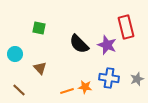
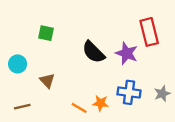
brown line: (19, 90) -> (22, 107), turned -56
orange line: (67, 91) -> (79, 108), turned 48

